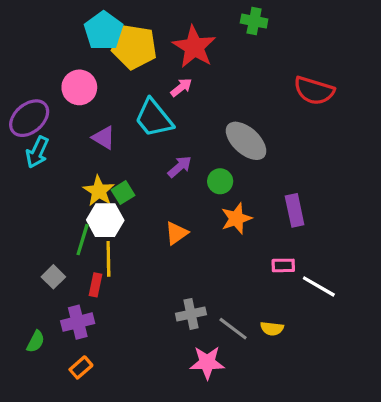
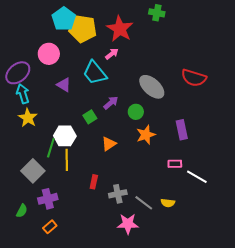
red semicircle: (314, 91) -> (194, 78), moved
cyan arrow: (37, 152) -> (23, 94), turned 138
yellow star: (99, 191) -> (28, 118), moved
green square: (123, 193) -> (90, 117), moved
gray square: (53, 277) -> (33, 171), size x1.6
red rectangle: (95, 285) -> (94, 182), moved

